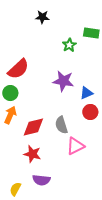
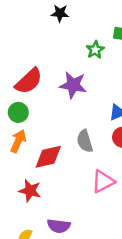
purple star: (63, 81) -> (73, 85), moved
gray semicircle: (61, 125) -> (85, 141), moved
red star: (32, 154) -> (30, 191), moved

